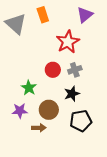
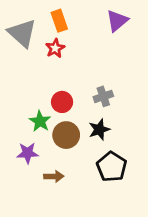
red star: (68, 42) -> (55, 48), moved, size x0.6
red circle: (53, 70) -> (62, 102), moved
brown circle: (49, 110) -> (66, 135), moved
black pentagon: (81, 121) -> (112, 167), turned -30

